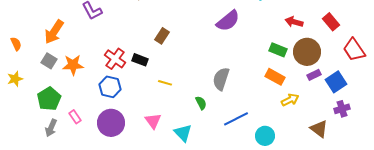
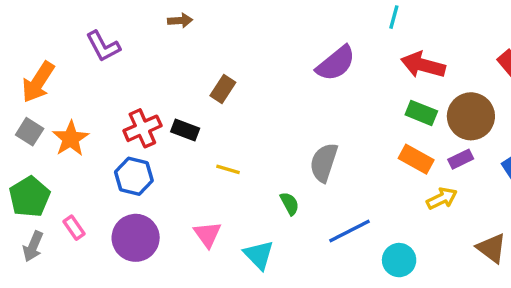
red arrow: (294, 22) -> (423, 65), moved, size x1.4
red cross: (115, 59) -> (142, 128), turned 30
orange star: (73, 65) -> (71, 139), turned -30
purple rectangle: (314, 75) -> (461, 159), moved

